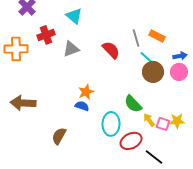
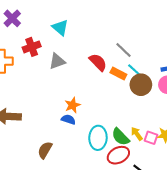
orange rectangle: (157, 36) -> (118, 73), moved
gray line: (136, 38) -> (124, 50), turned -30
green semicircle: (133, 104) -> (120, 137), moved

